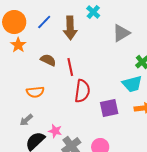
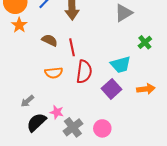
cyan trapezoid: (132, 84) -> (121, 65), moved
orange semicircle: (35, 92) -> (54, 73), moved
purple square: (109, 108) -> (111, 89), turned -30

